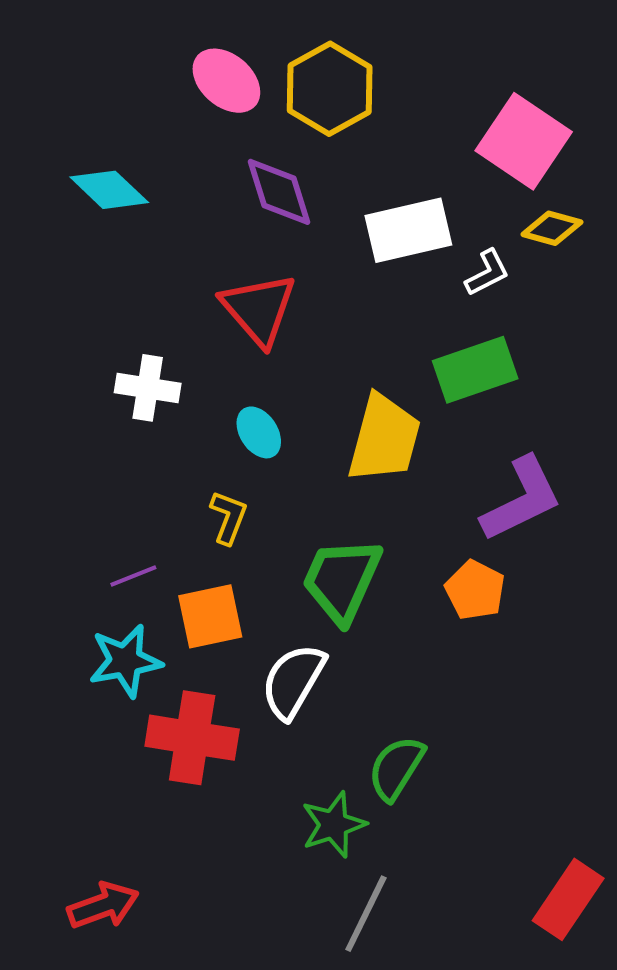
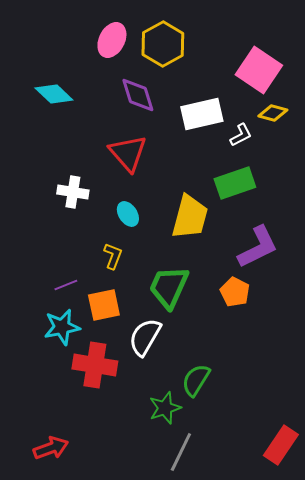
pink ellipse: (226, 81) -> (112, 40), turned 76

